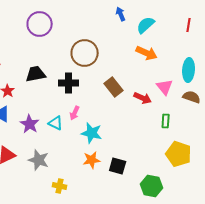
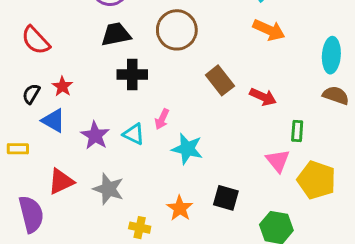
black trapezoid: (36, 74) -> (116, 34), moved
black cross: (69, 83) -> (132, 75), moved
pink triangle: (165, 87) -> (278, 161), moved
orange star: (92, 160) -> (180, 208), moved, turned -30

